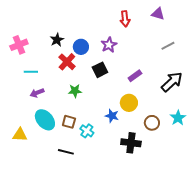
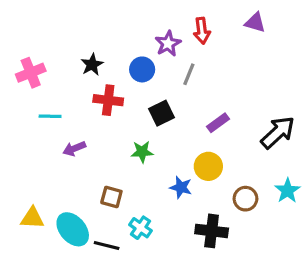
purple star: (109, 45) -> (168, 44), moved
gray line: (168, 46) -> (189, 74), moved, turned -40
blue circle: (81, 47) -> (142, 69), moved
red cross: (67, 62) -> (108, 100), turned -36
green star: (75, 91) -> (142, 152), moved
purple arrow: (37, 93) -> (74, 149), moved
cyan ellipse: (45, 120) -> (73, 229), moved
cyan cross: (87, 131) -> (140, 228), moved

